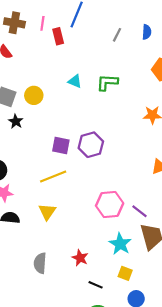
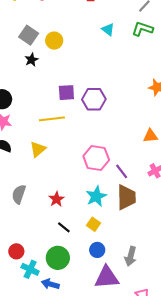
cyan triangle: (75, 81) -> (108, 29), moved
green L-shape: (107, 82) -> (142, 29), moved
purple square: (61, 145) -> (66, 93), turned -30

